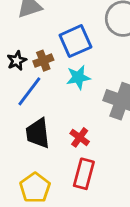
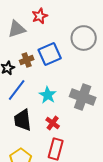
brown cross: (43, 61) -> (27, 60), moved
cyan star: (78, 77) -> (48, 95), moved, turned -30

